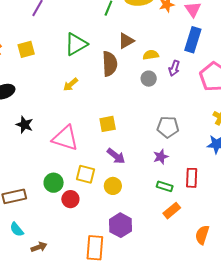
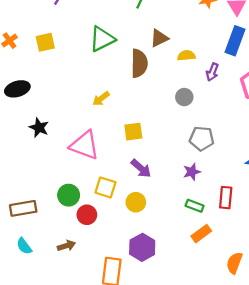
gray circle: (149, 79) -> (184, 97), moved
yellow arrow: (71, 85) -> (101, 99), moved
brown arrow: (39, 247) -> (66, 246), moved

